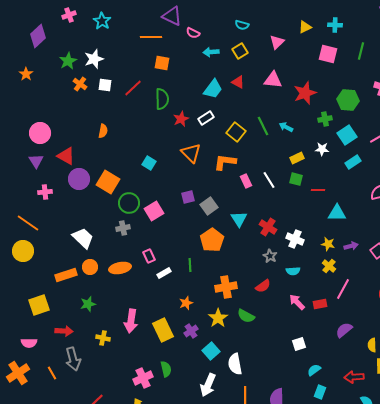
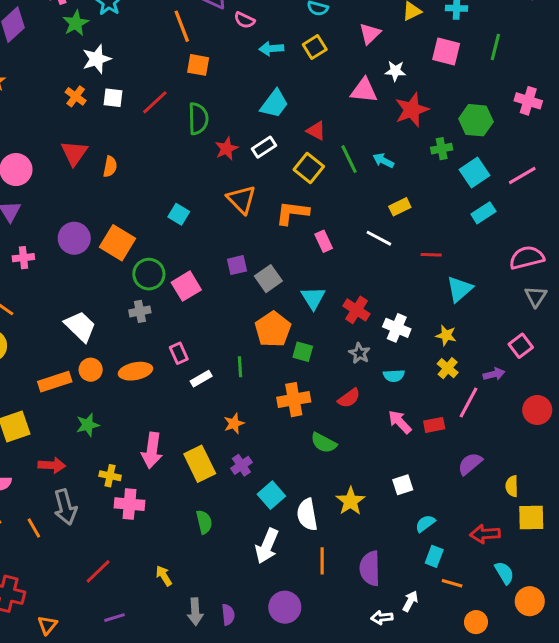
orange line: (151, 37) -> (182, 26), turned 70
green star: (68, 61) -> (76, 23), moved
red triangle: (238, 82) -> (316, 131), moved
white star: (322, 149) -> (395, 71), moved
red triangle: (66, 156) -> (74, 153), moved, turned 36
green square: (296, 179) -> (303, 352), moved
white line: (269, 180) -> (379, 238), moved, turned -30
cyan triangle: (337, 213) -> (460, 289), turned -42
purple arrow: (351, 246) -> (494, 374), moved
yellow star: (218, 318) -> (351, 501), moved
pink cross: (143, 378) -> (129, 504), moved, turned 30

